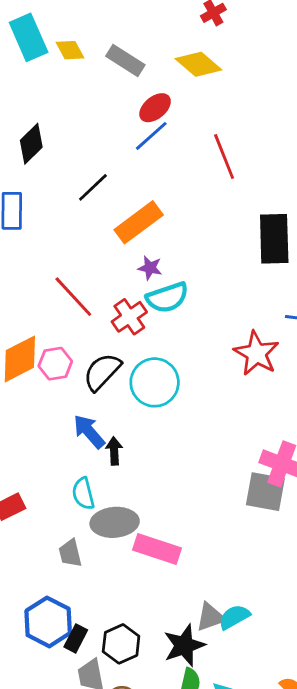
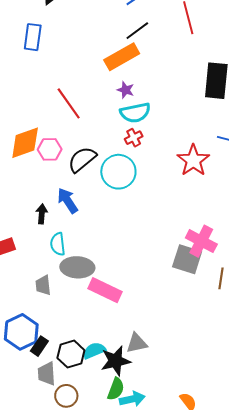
black line: (93, 187) -> (137, 31), moved
red cross: (129, 317) -> (134, 138), moved, size x0.7
black arrow: (114, 451) -> (42, 214), moved
cyan semicircle: (234, 617) -> (94, 351), moved

